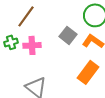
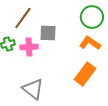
gray square: (68, 35) -> (48, 33), moved, turned -36

